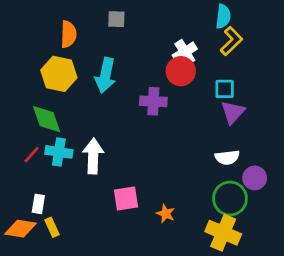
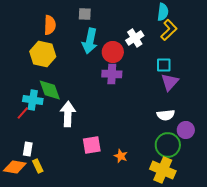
red circle: (181, 71) -> (113, 52), moved
cyan arrow: (105, 75) -> (90, 41), moved
green diamond: (47, 119) -> (50, 90), moved
cyan cross: (59, 152) -> (33, 100), moved

